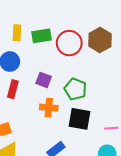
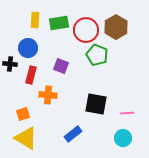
green pentagon: (75, 89) -> (97, 55), moved
orange cross: (49, 108) -> (48, 95), moved

